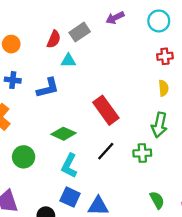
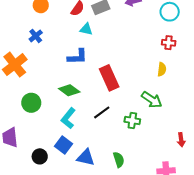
blue cross: (13, 80) -> (36, 36), turned 32
blue L-shape: (48, 88) -> (77, 57), moved
green arrow: (159, 125) -> (152, 100), turned -80
green semicircle: (157, 200) -> (119, 160), moved

